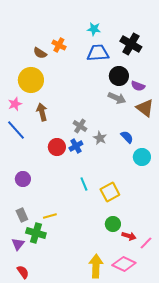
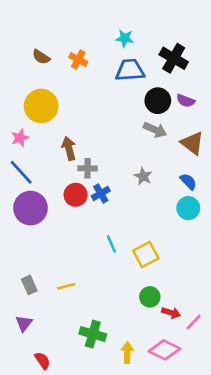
brown semicircle: (40, 53) -> (41, 57), moved
purple semicircle: (138, 86) -> (186, 101), moved
brown arrow: (42, 112) -> (69, 148), moved
gray cross: (80, 126) -> (88, 168), moved, turned -32
blue semicircle: (127, 137) -> (188, 182), moved
gray star: (100, 138) -> (143, 176), moved
purple circle: (23, 179) -> (30, 208), moved, size x1.6
green cross: (36, 233) -> (93, 334), moved
yellow arrow: (96, 266) -> (127, 353), size x0.7
red semicircle: (23, 272) -> (42, 361), moved

